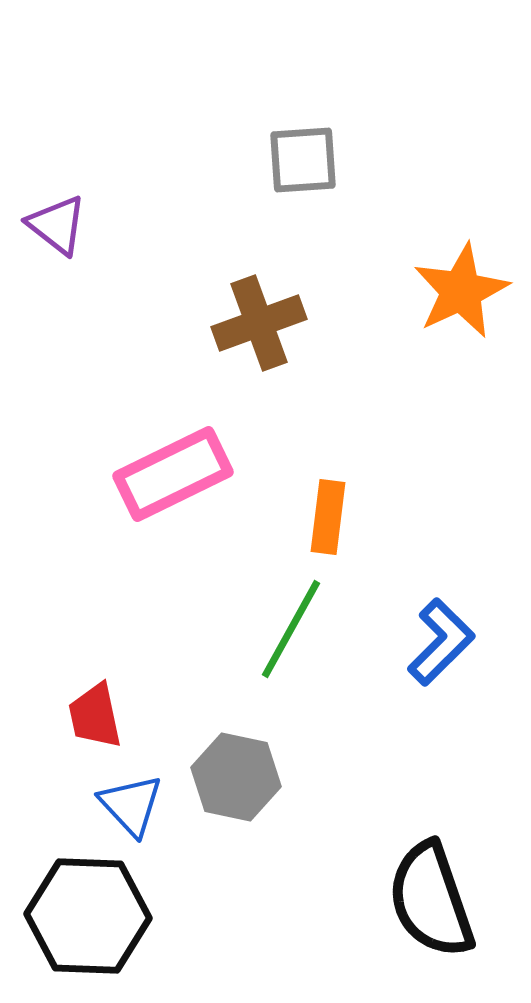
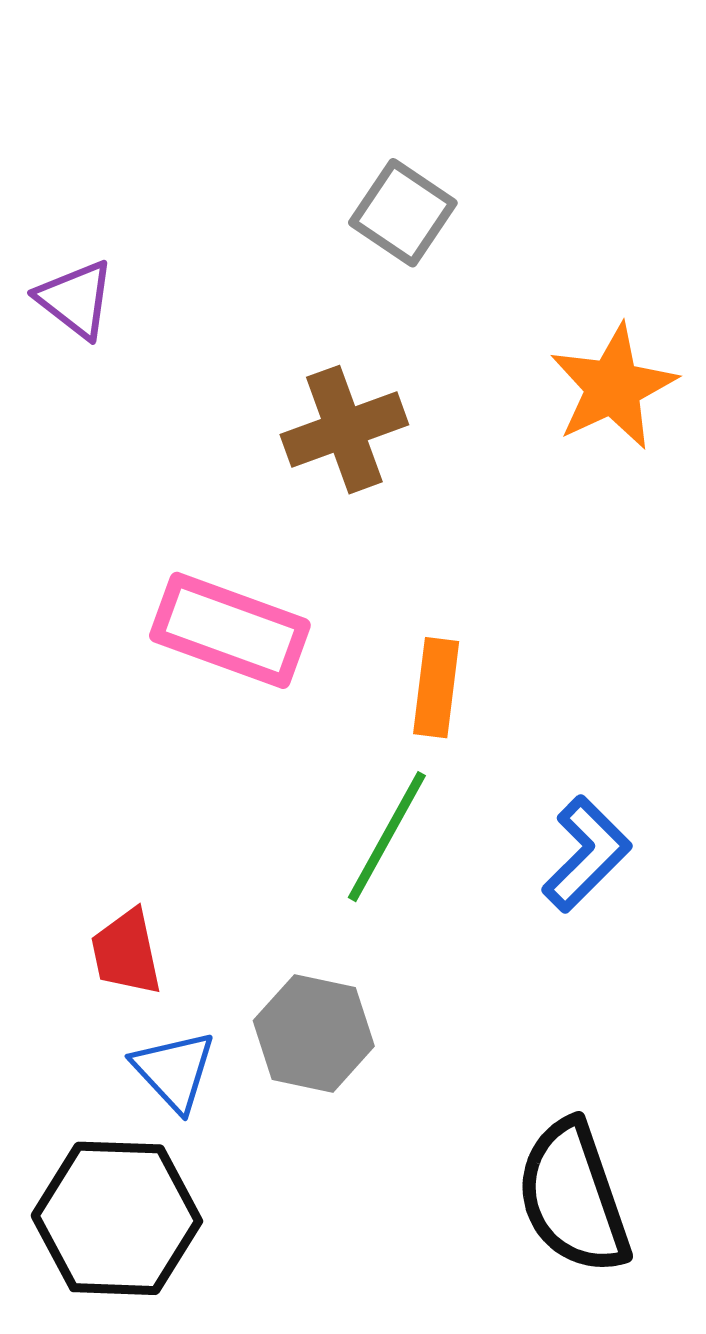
gray square: (303, 160) -> (403, 213), turned 38
pink rectangle: (173, 474) -> (230, 630), turned 46

